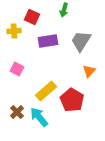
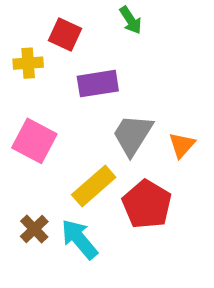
green arrow: (64, 10) -> (131, 20), turned -48
gray trapezoid: (81, 41) -> (133, 135), moved
pink square: (17, 69) -> (34, 141), size x1.5

